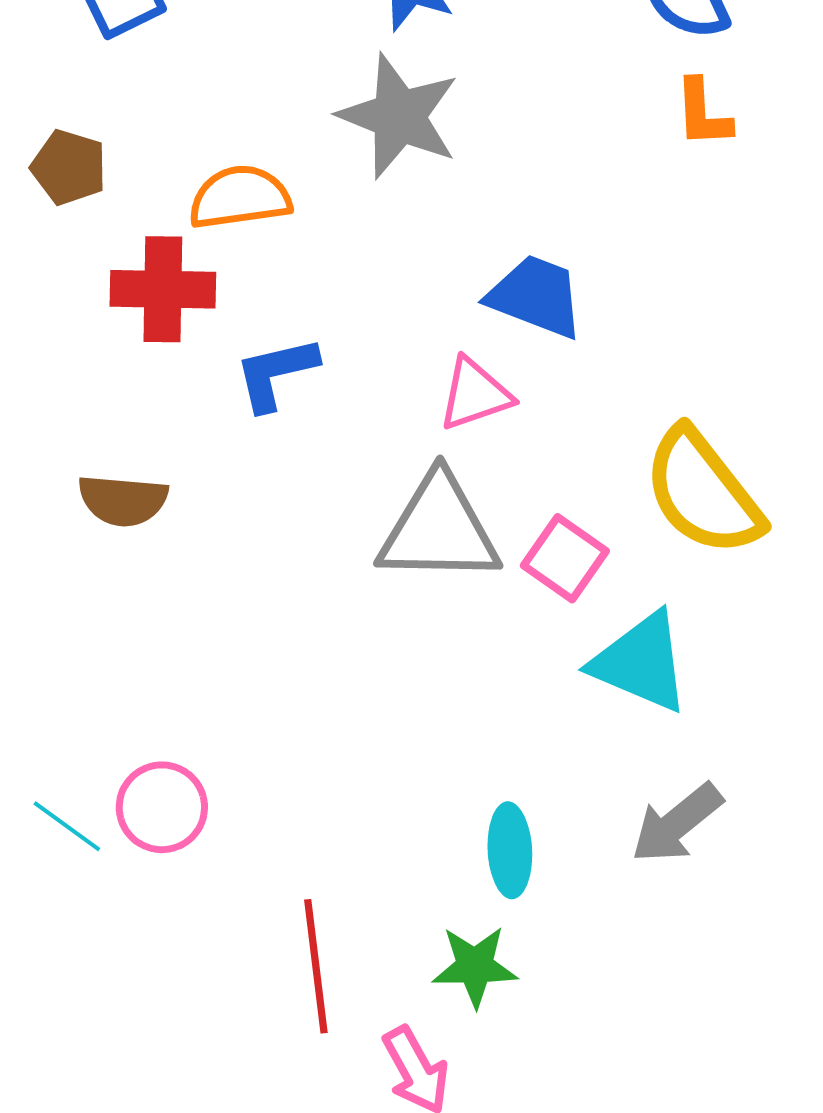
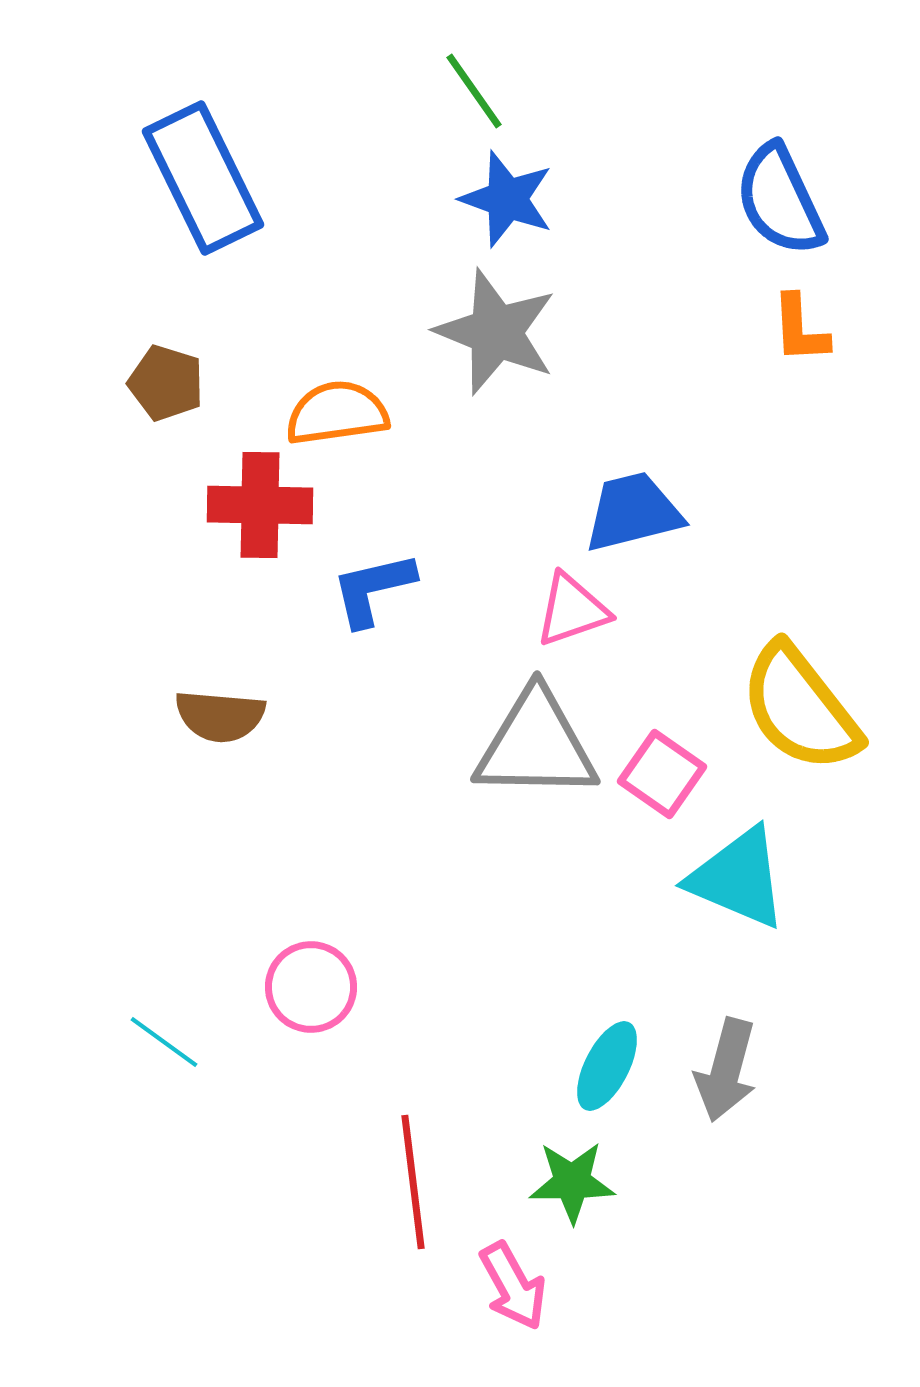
blue trapezoid: (536, 296) -> (633, 512), turned -35
pink circle: (162, 807) -> (311, 987), moved
gray arrow: (677, 823) -> (726, 1070), moved, turned -36
cyan ellipse: (510, 850) -> (607, 1066), turned 30

